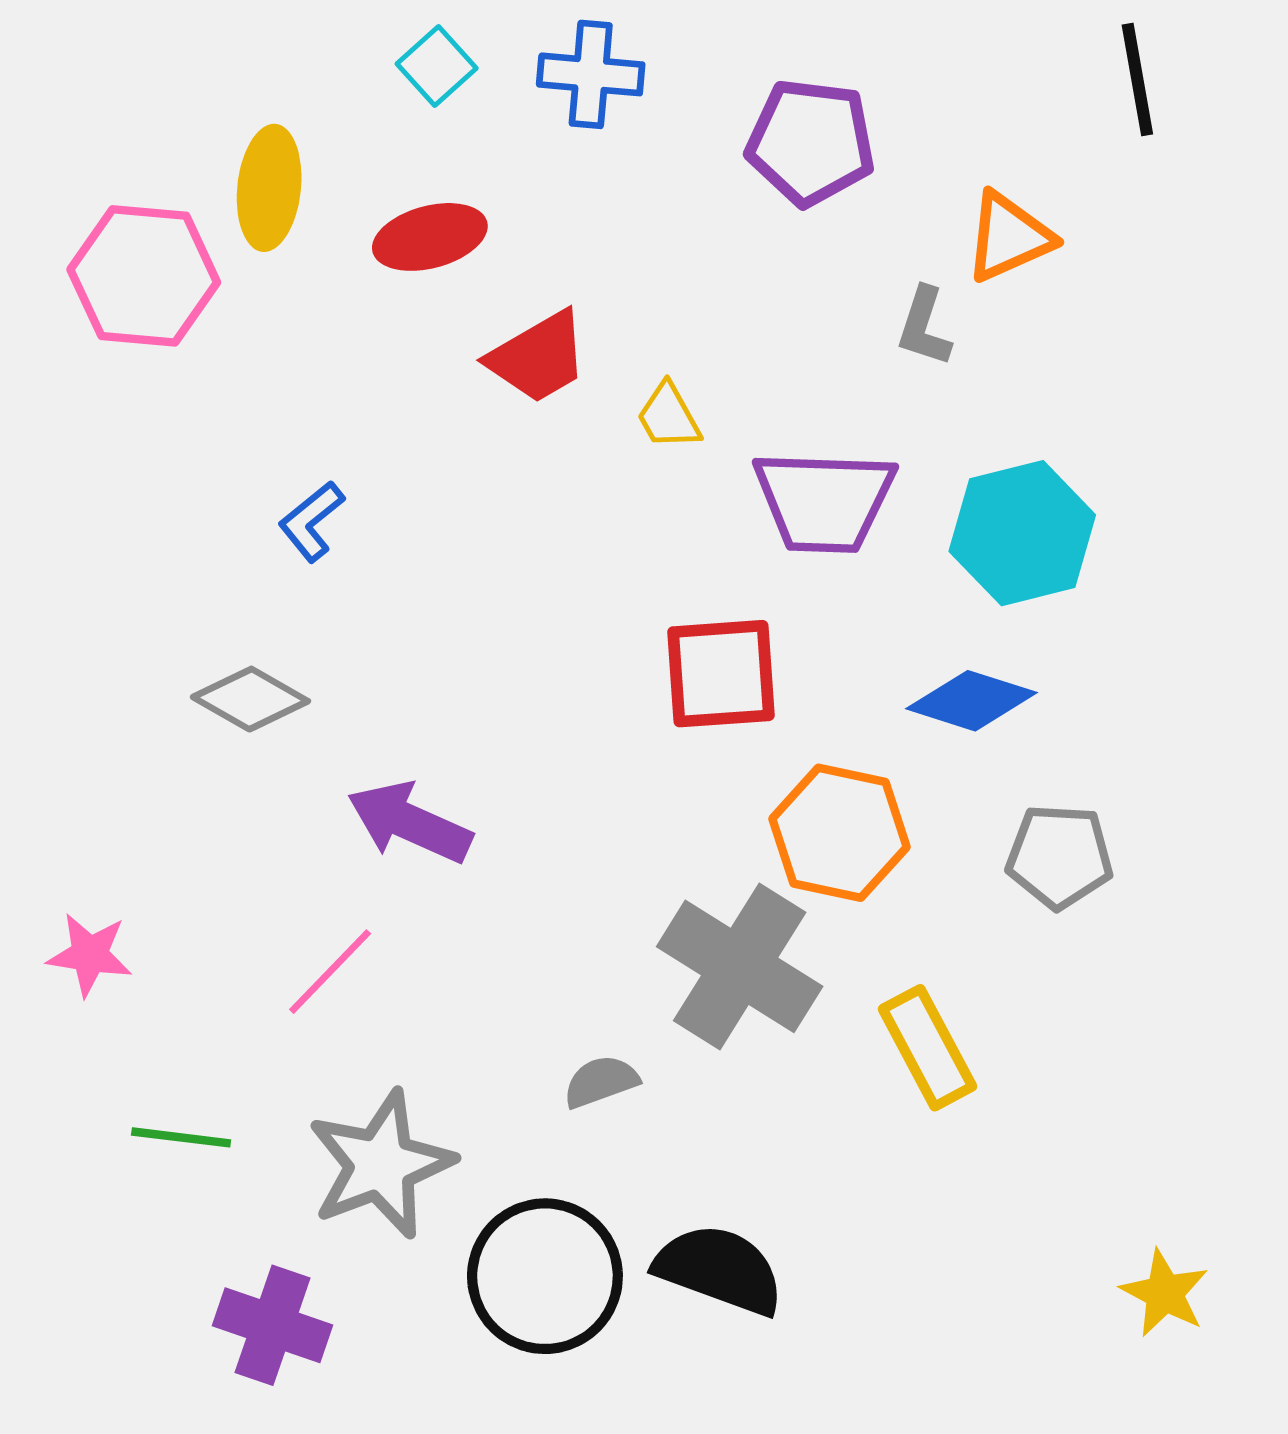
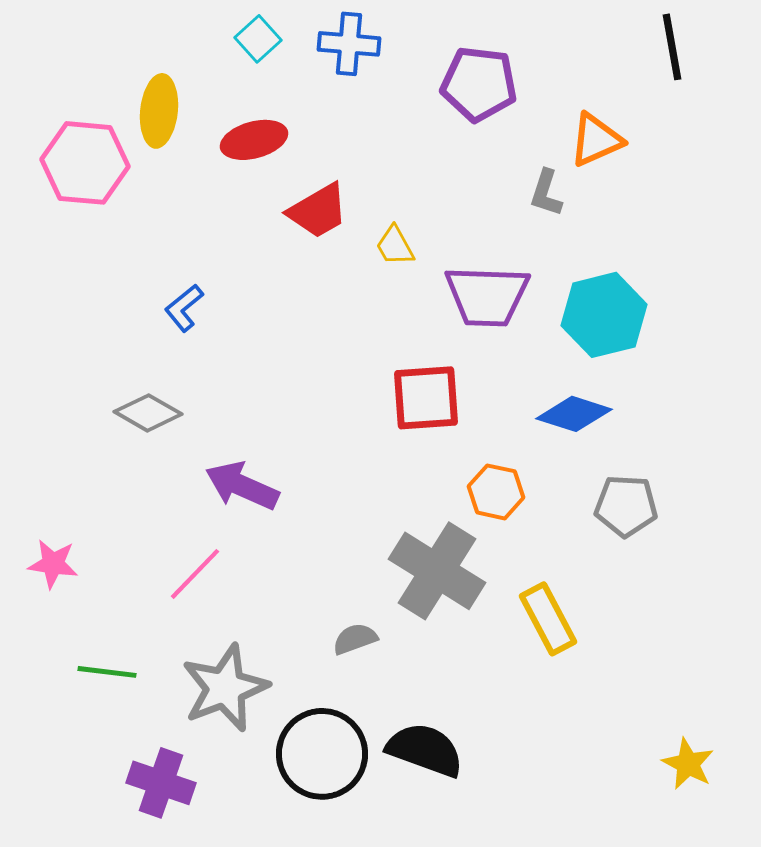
orange hexagon: (839, 833) -> (496, 492), size x0.7

